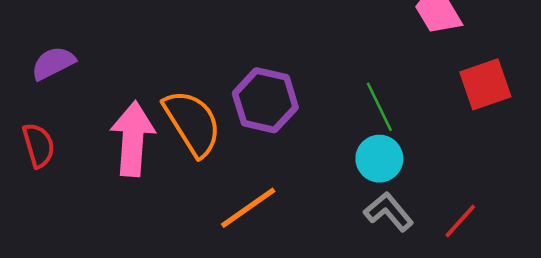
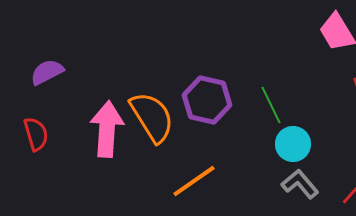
green line: (379, 107) -> (271, 105), moved

